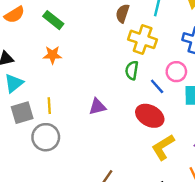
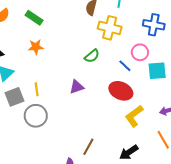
green semicircle: (132, 70) -> (92, 56), moved, turned -133

